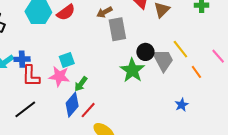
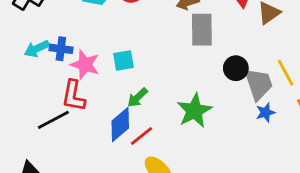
green star: (132, 70) -> (194, 111), moved
red L-shape: (31, 76) -> (73, 96), moved
pink star: (59, 76) -> (85, 65), moved
blue star: (182, 105) -> (265, 112), moved

